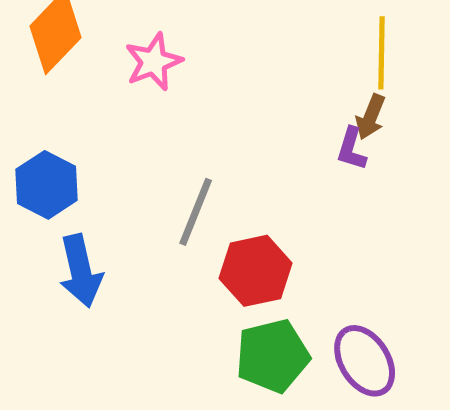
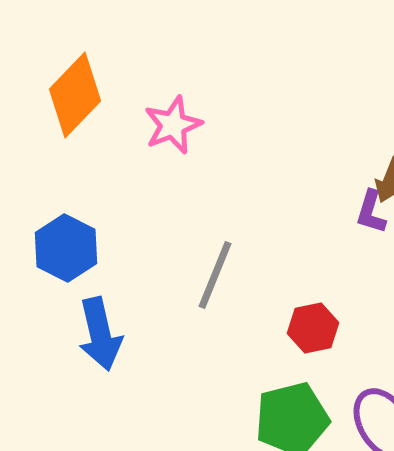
red hexagon: (256, 271) -> (313, 328), moved, size x0.7

